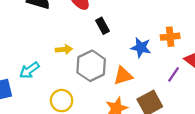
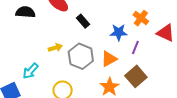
orange cross: (170, 37) -> (141, 18), turned -35
purple line: (174, 74) -> (135, 47), moved

